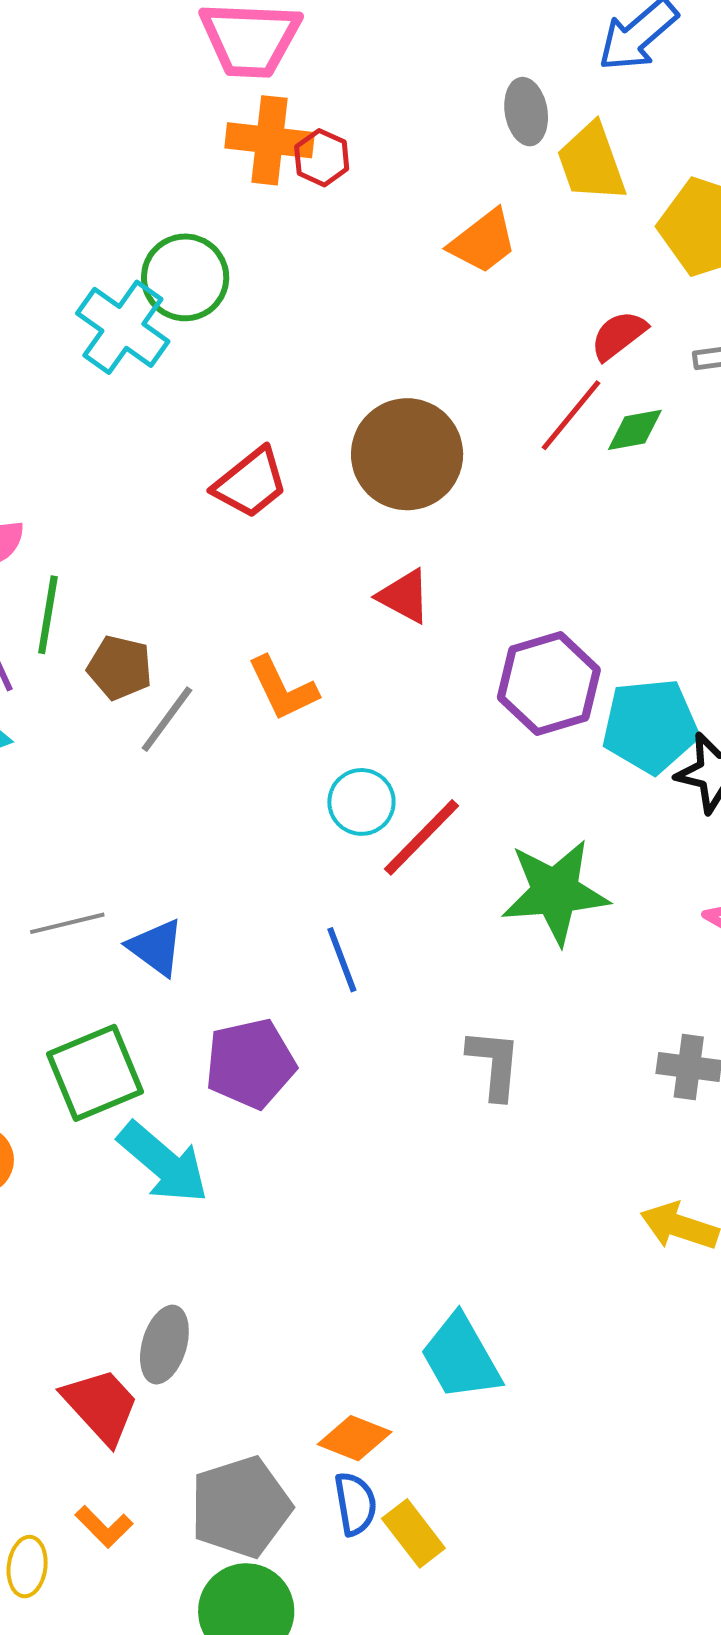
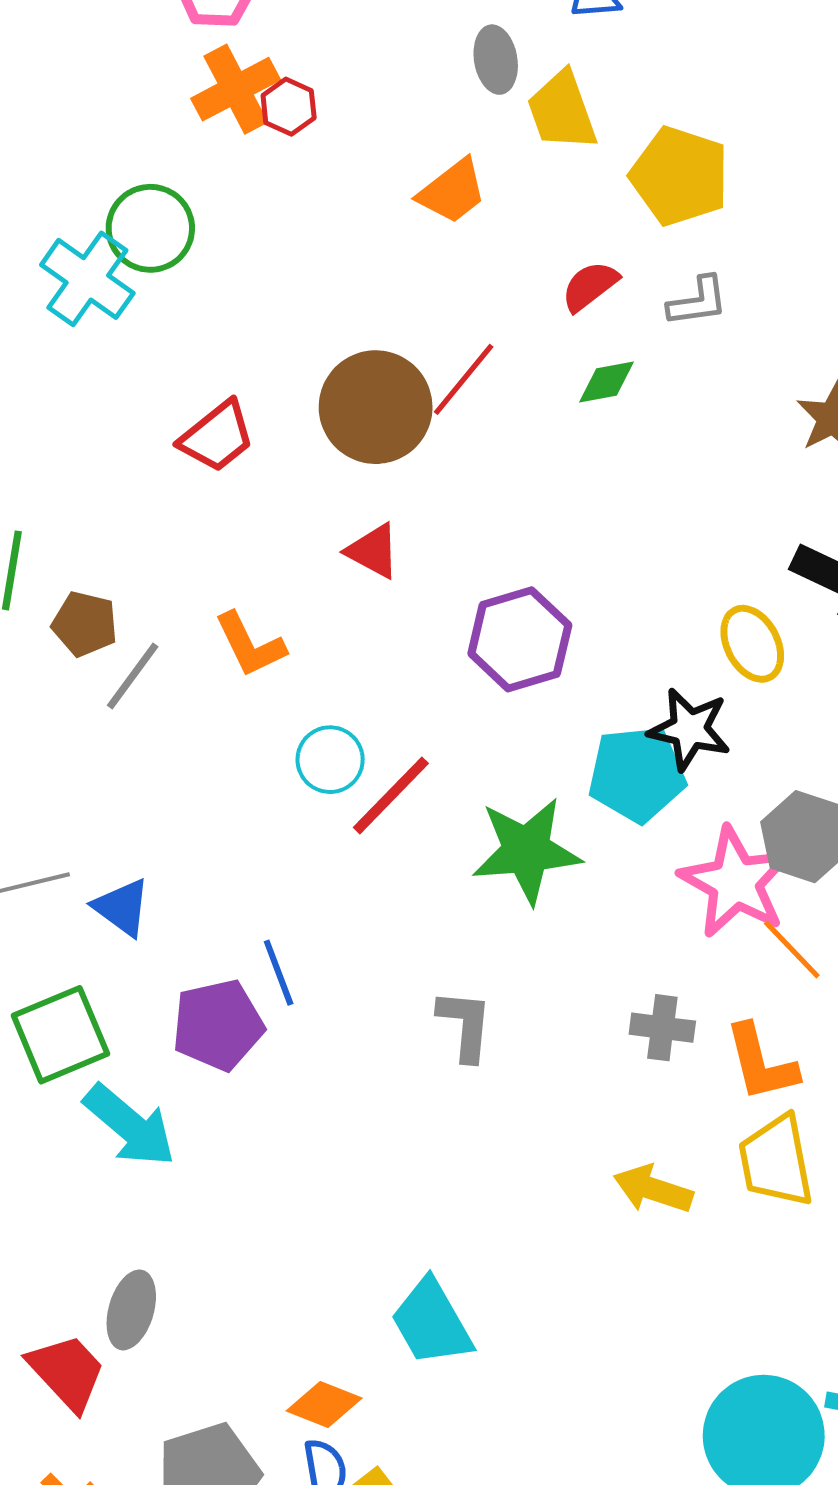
orange cross: (270, 140) -> (236, 89), turned -34
red line: (571, 415) -> (464, 379), moved
cyan pentagon: (650, 726) -> (637, 774), moved
blue line: (342, 960) -> (279, 973), moved

